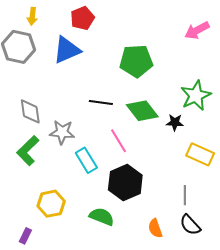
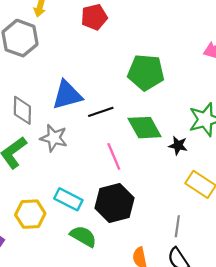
blue triangle: (67, 50) -> (67, 95), moved
black line: (101, 102) -> (101, 112), turned -35
cyan rectangle: (86, 160) -> (68, 199), moved, turned -40

